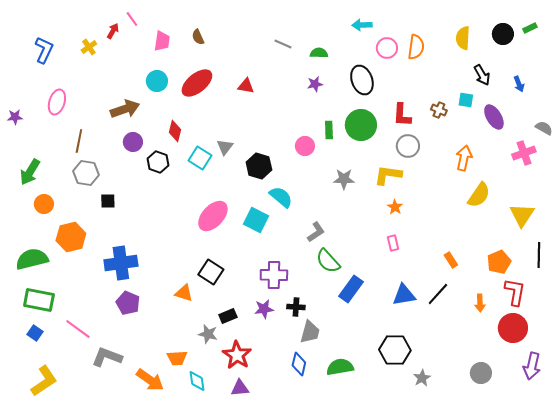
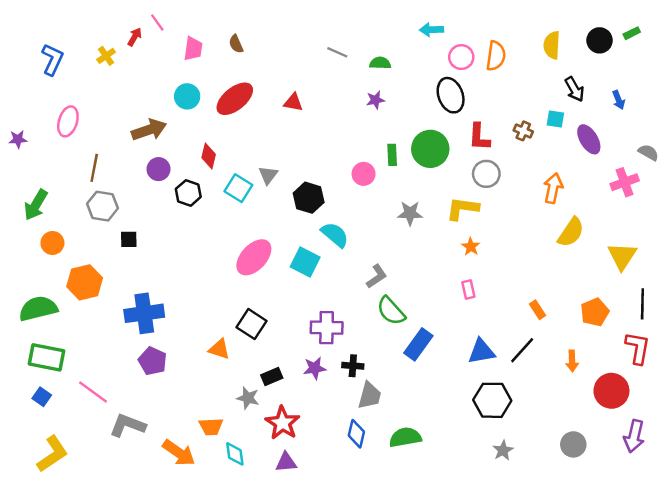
black ellipse: (362, 80) -> (451, 95), moved
red L-shape: (515, 292) -> (638, 348), moved
black hexagon: (395, 350) -> (492, 400), moved

